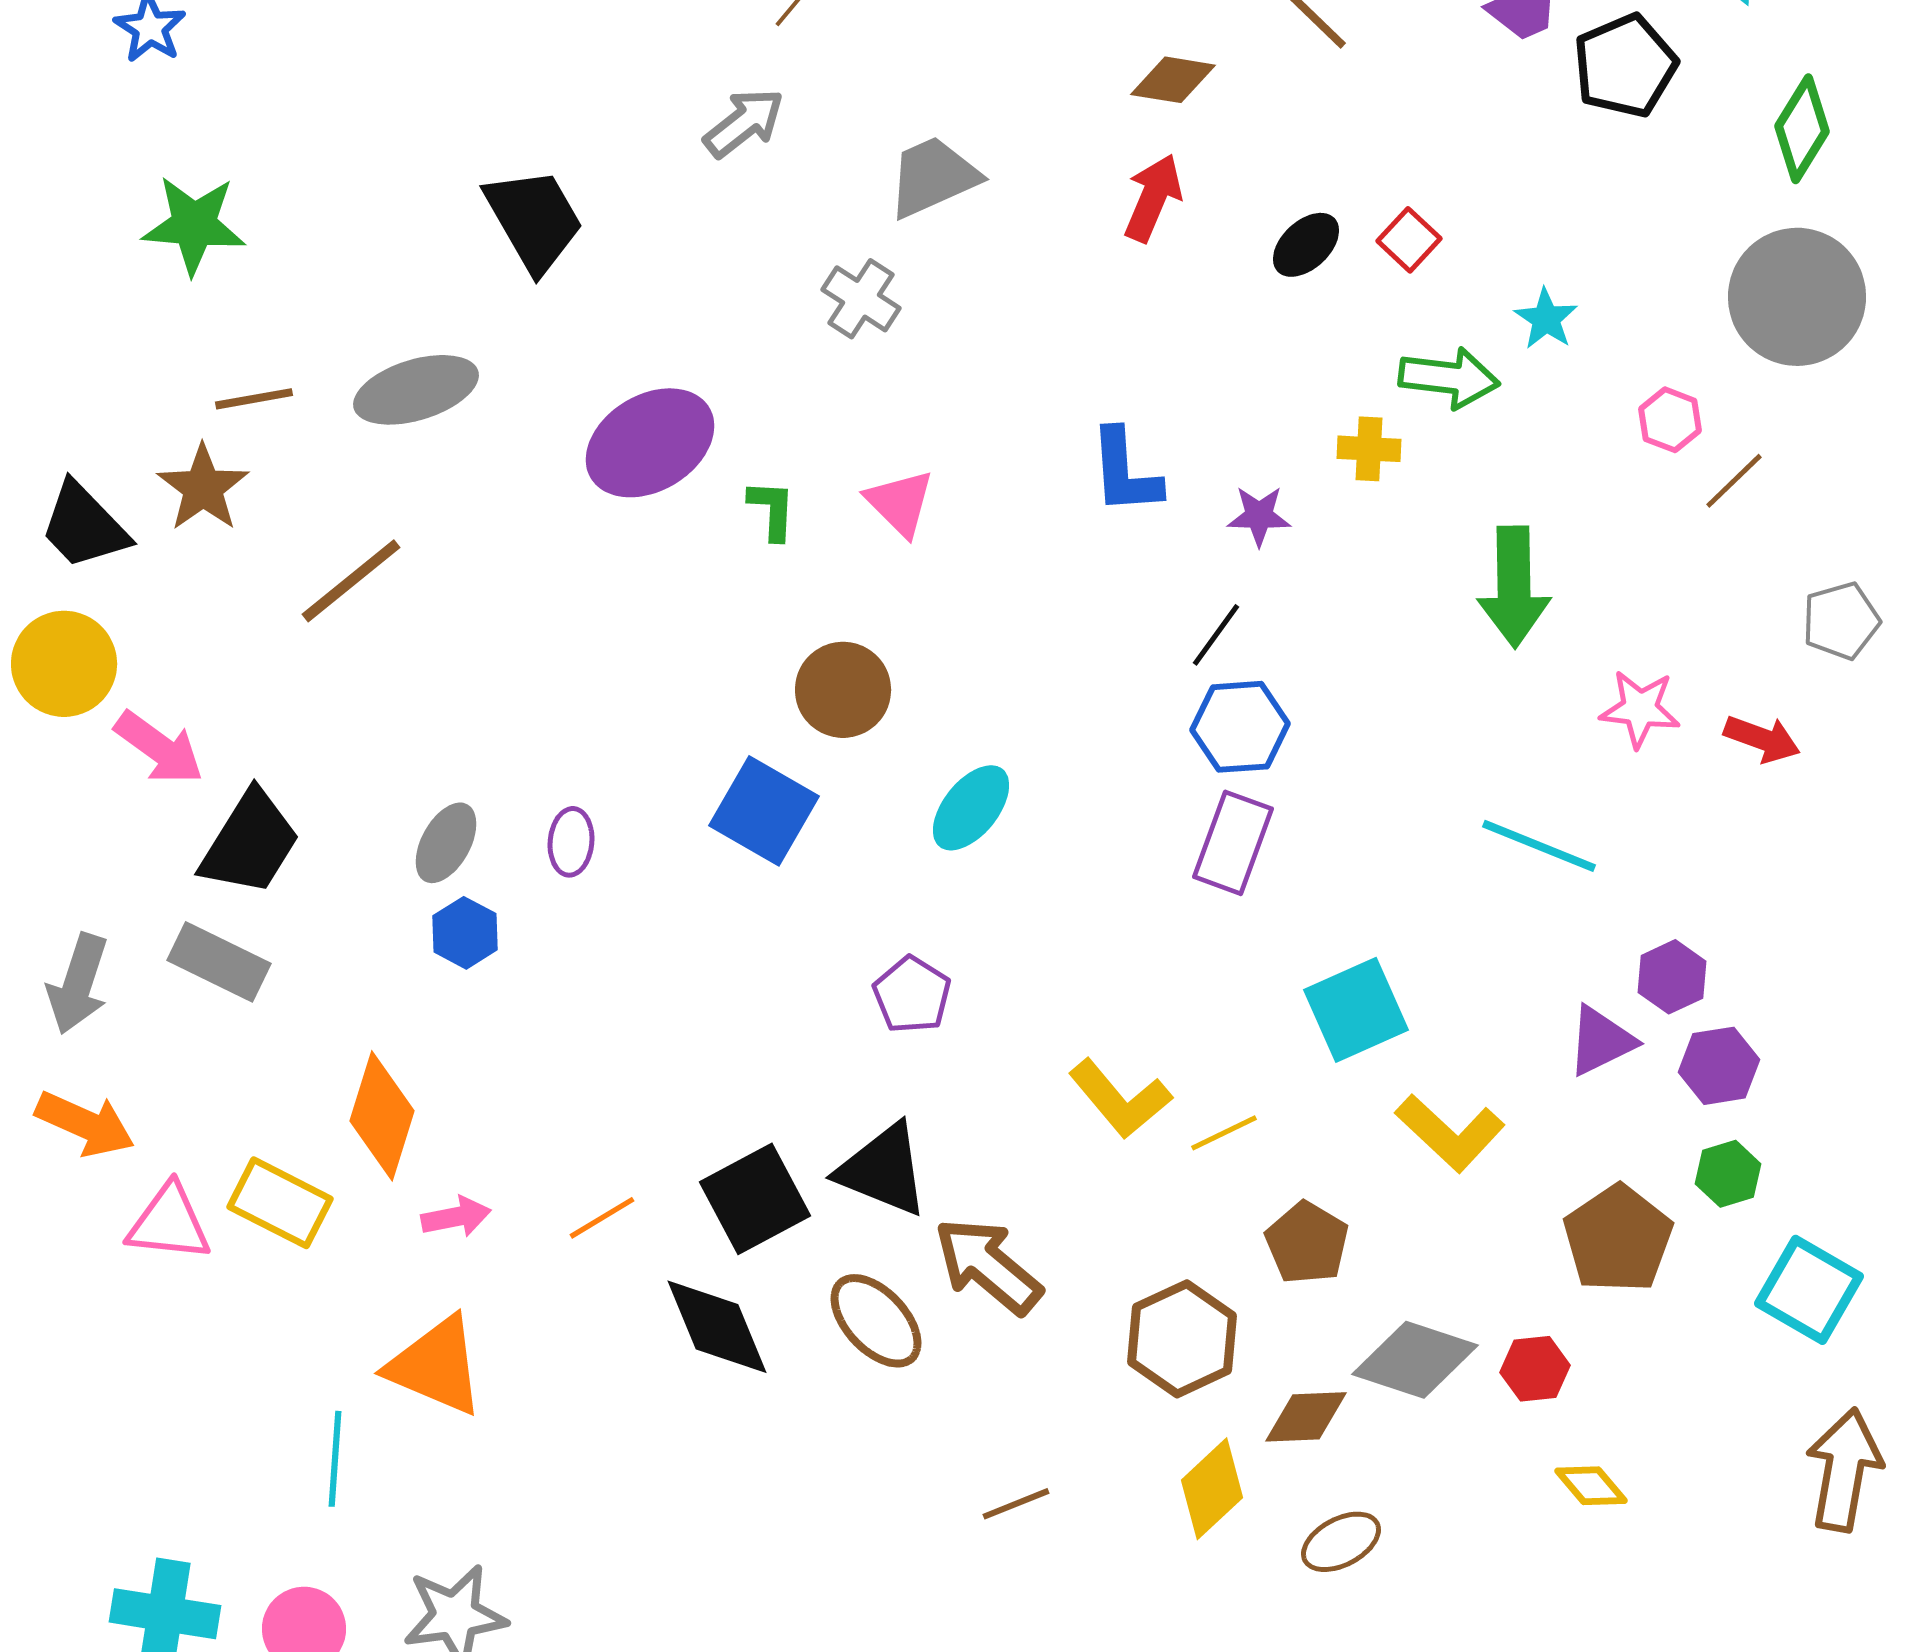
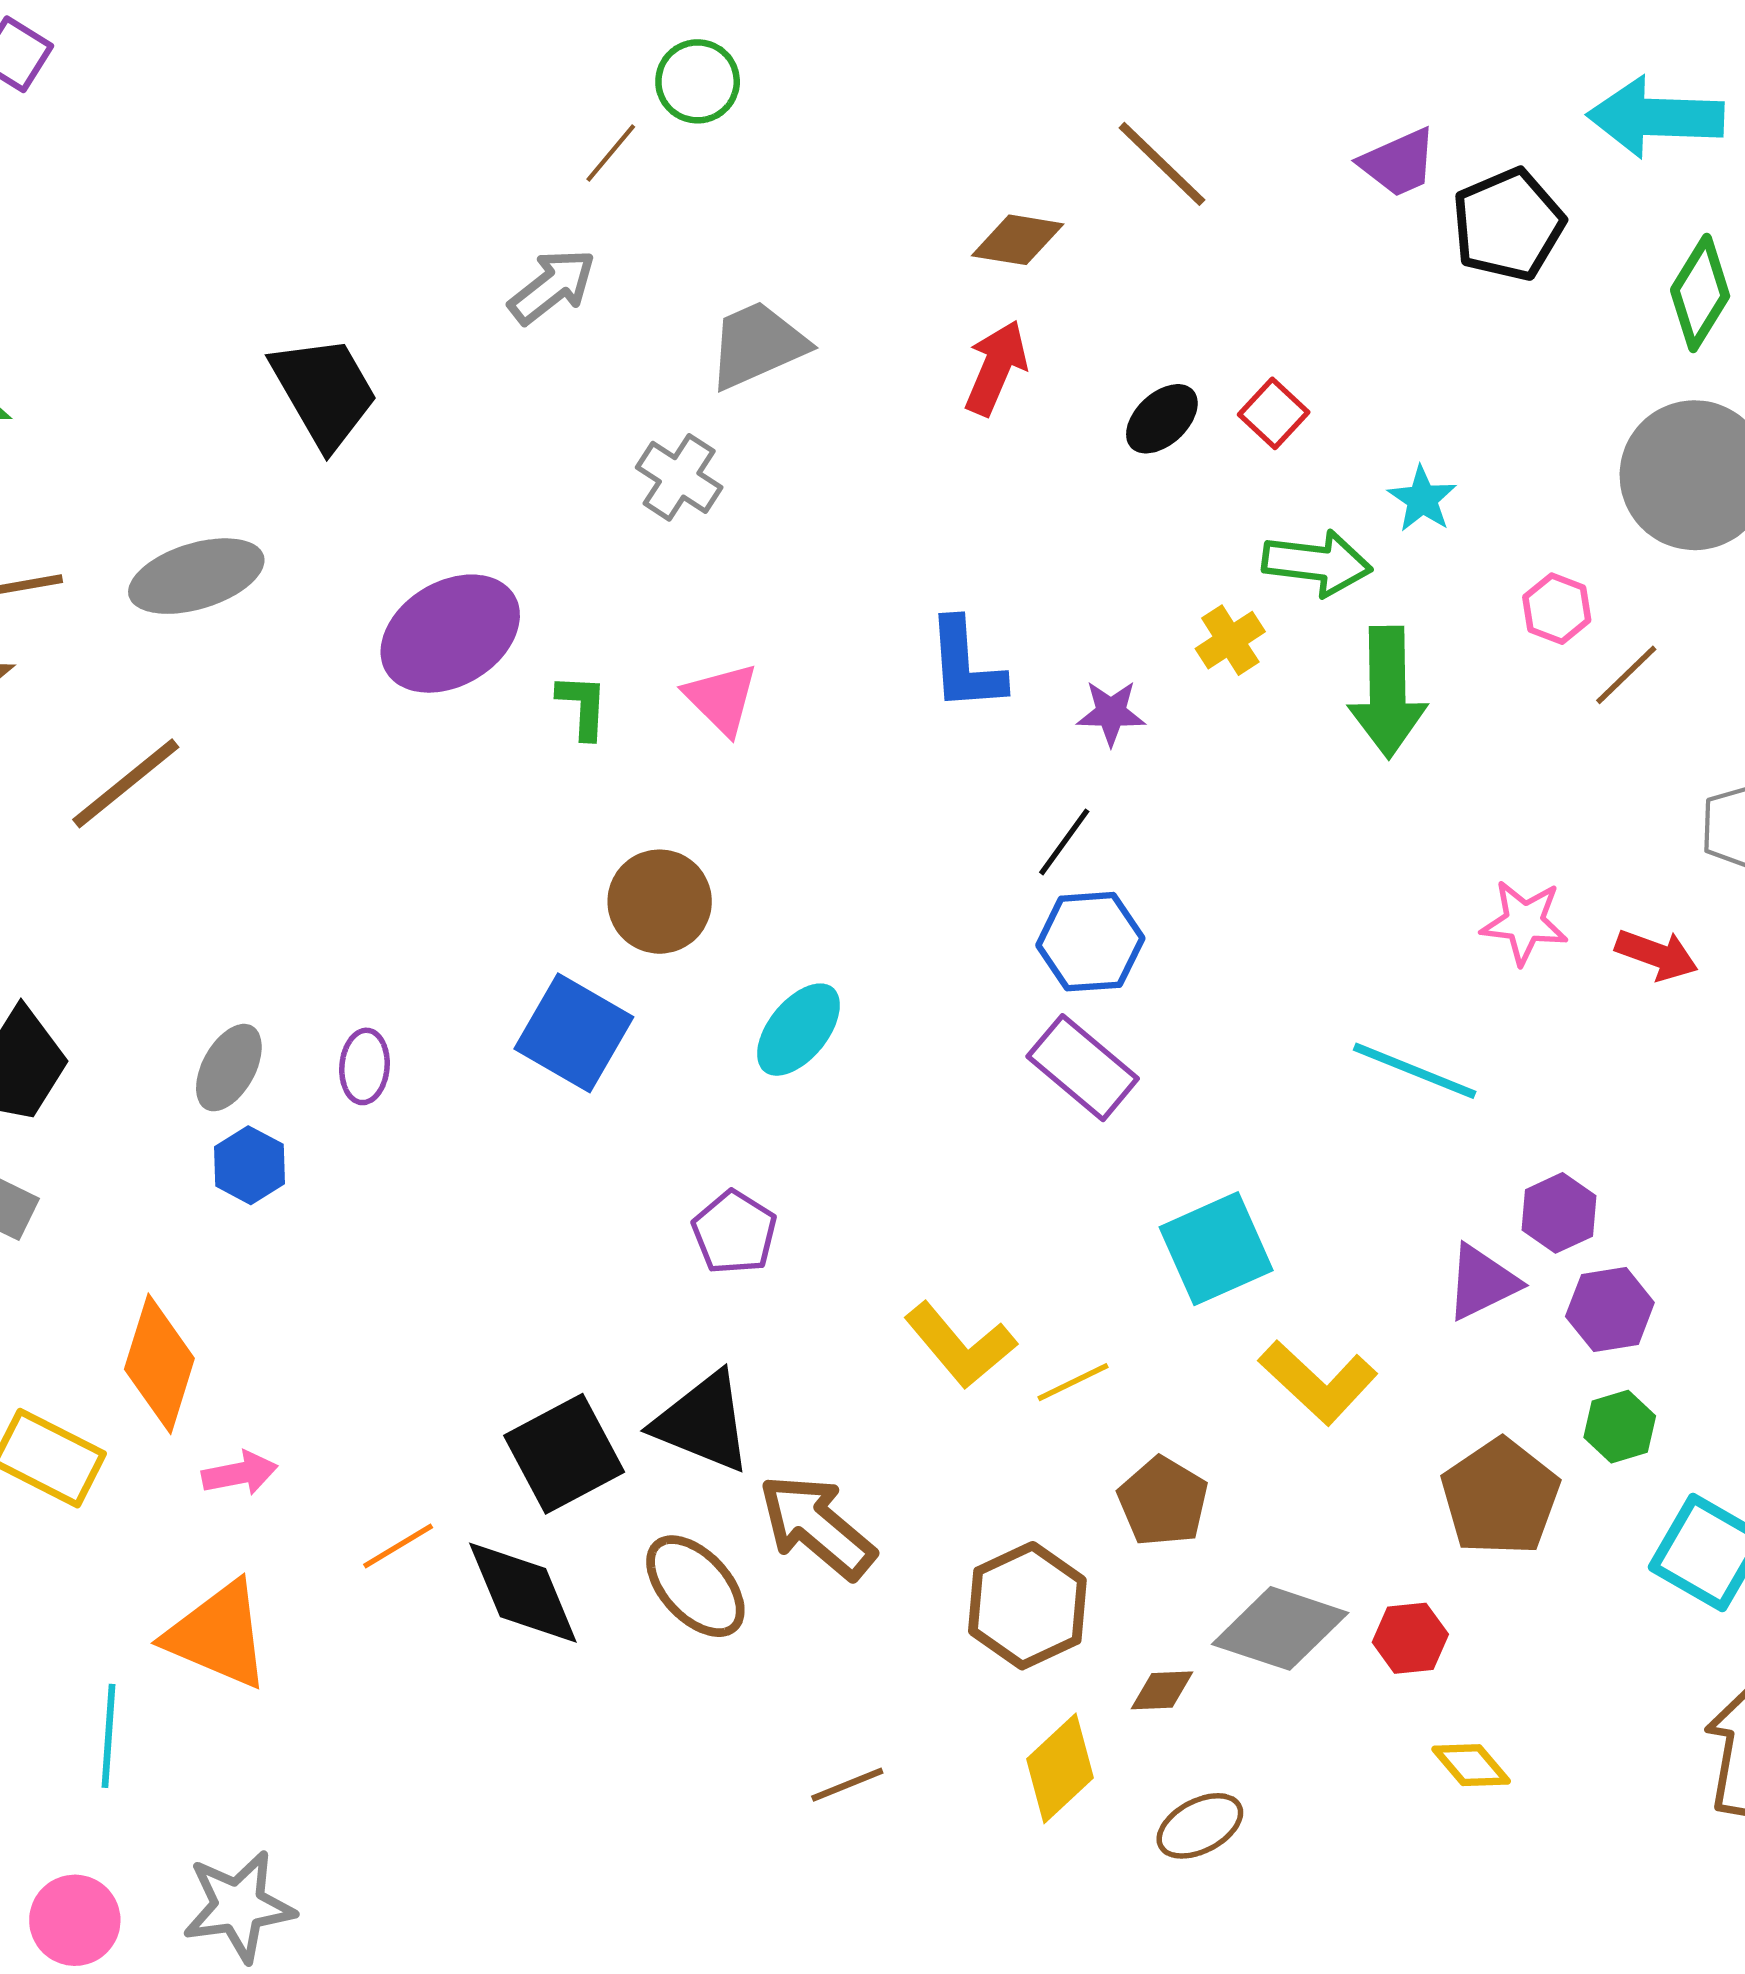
yellow cross: (1369, 449) -> (1230, 640), turned -36
green arrow: (1514, 587) -> (1388, 692), moved
purple rectangle: (1233, 843) -> (1083, 1068), turned -70
orange line: (602, 1218) -> (398, 1546), moved
brown diamond: (1306, 1417) -> (1162, 1690), size x0.7

